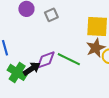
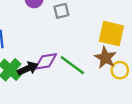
brown star: (96, 48) -> (105, 58), turned -30

